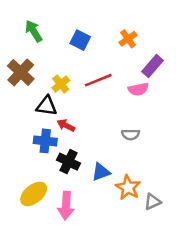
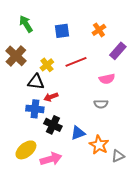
blue square: (80, 40) -> (62, 31), turned -35
pink semicircle: (138, 89) -> (107, 79), moved
red arrow: (66, 125) -> (51, 97), turned -48
pink arrow: (66, 206) -> (51, 159), turned -110

